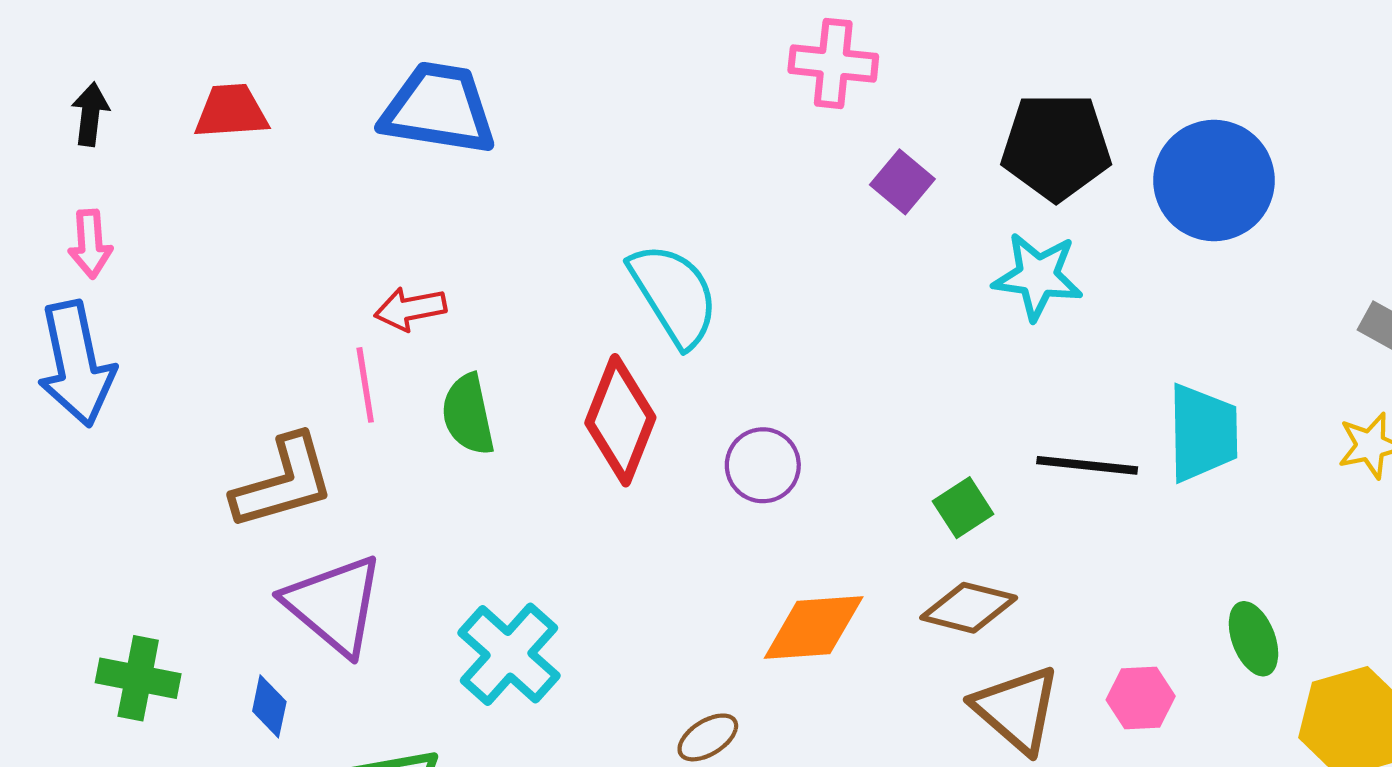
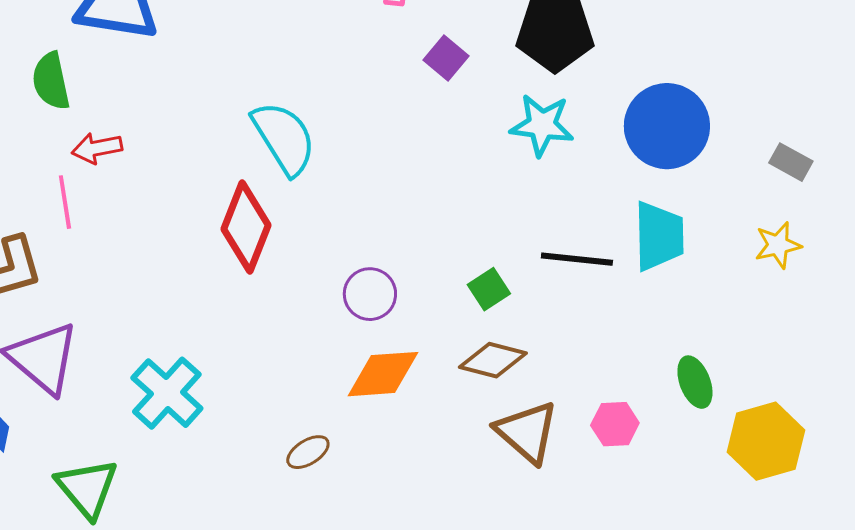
blue circle: (1214, 180) -> (667, 126), moved
green semicircle: (468, 415) -> (51, 81), moved
purple circle: (763, 465) -> (370, 294), moved

